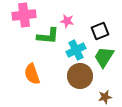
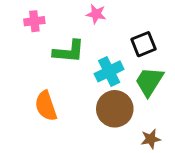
pink cross: (24, 15) -> (34, 21), size x0.6
pink star: (67, 21) -> (96, 14), moved

